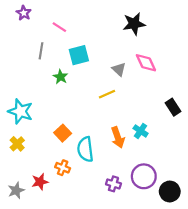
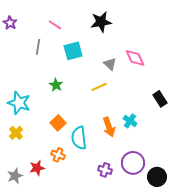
purple star: (24, 13) -> (10, 23), moved
black star: (134, 24) -> (101, 22), moved
green star: (60, 77) -> (56, 85), moved

